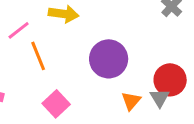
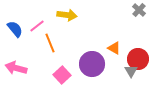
purple circle: (109, 59) -> (92, 64), moved
orange triangle: (131, 101) -> (114, 48), moved, turned -40

